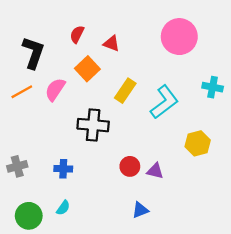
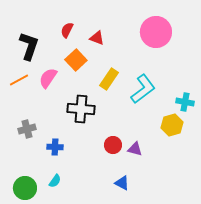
cyan cross: (213, 87) -> (185, 102), moved
gray cross: (17, 166) -> (27, 129), moved
blue triangle: (140, 210) -> (122, 183), turned 49

